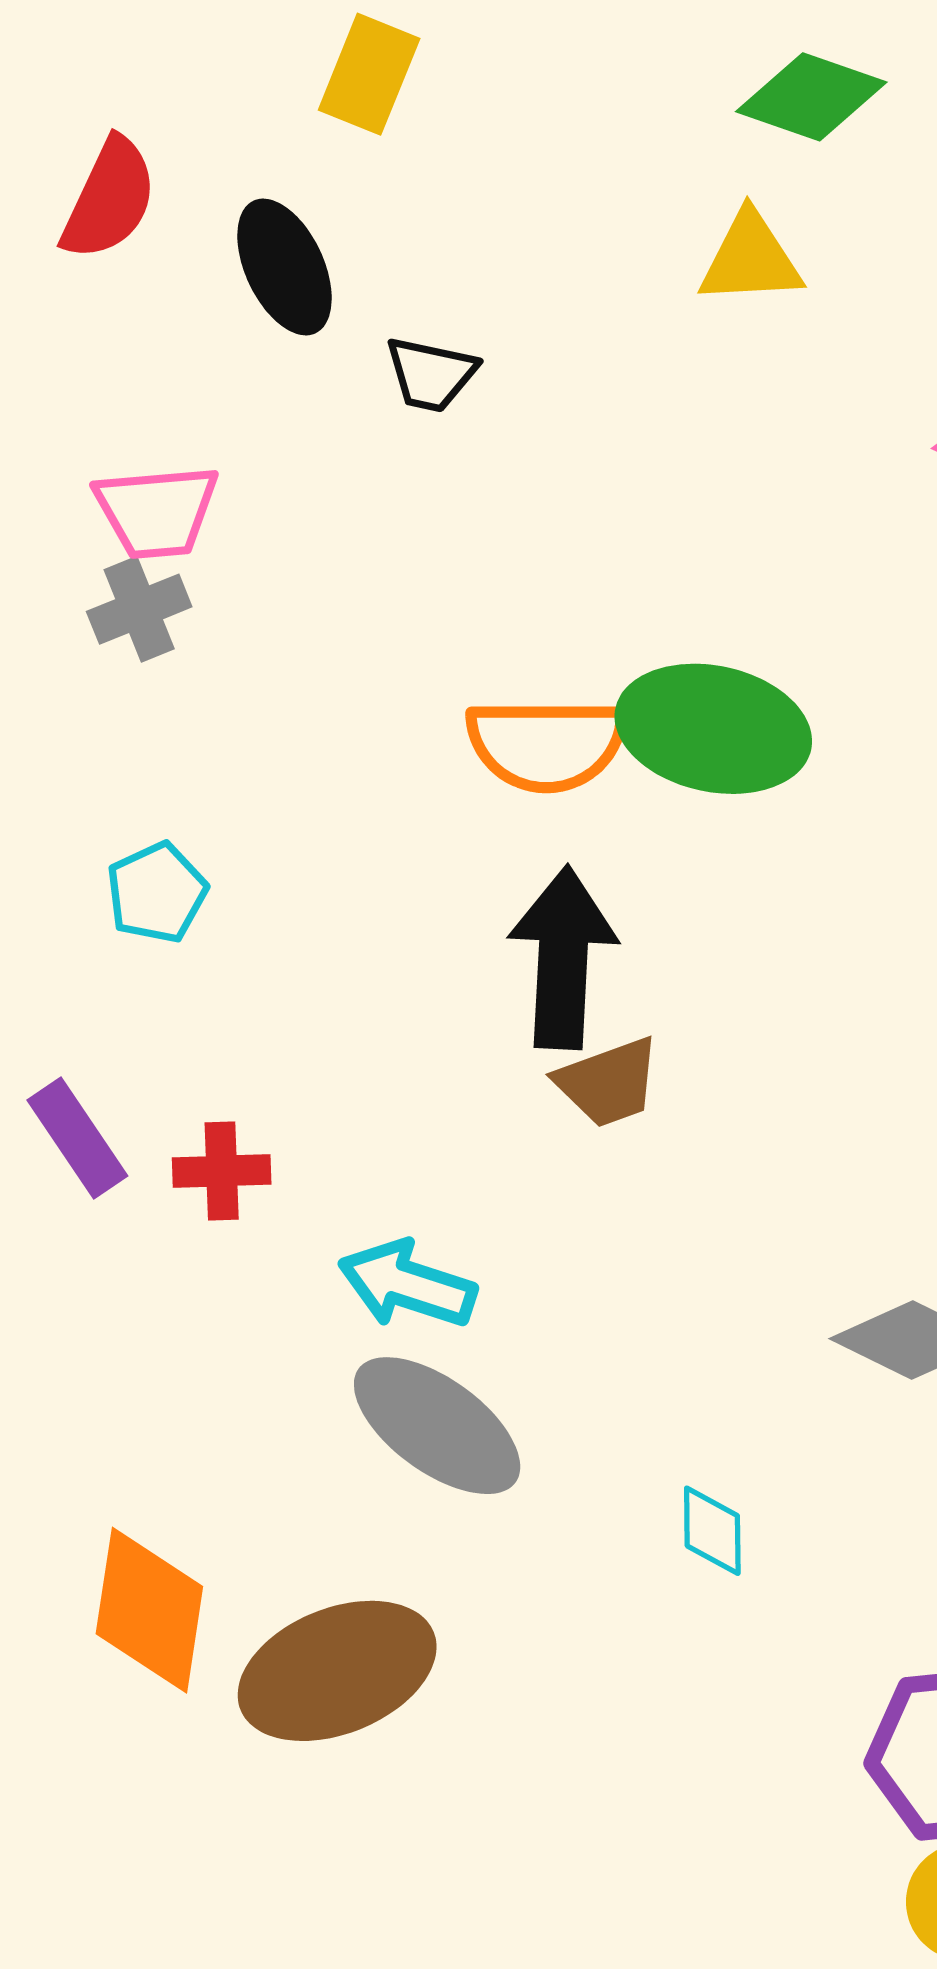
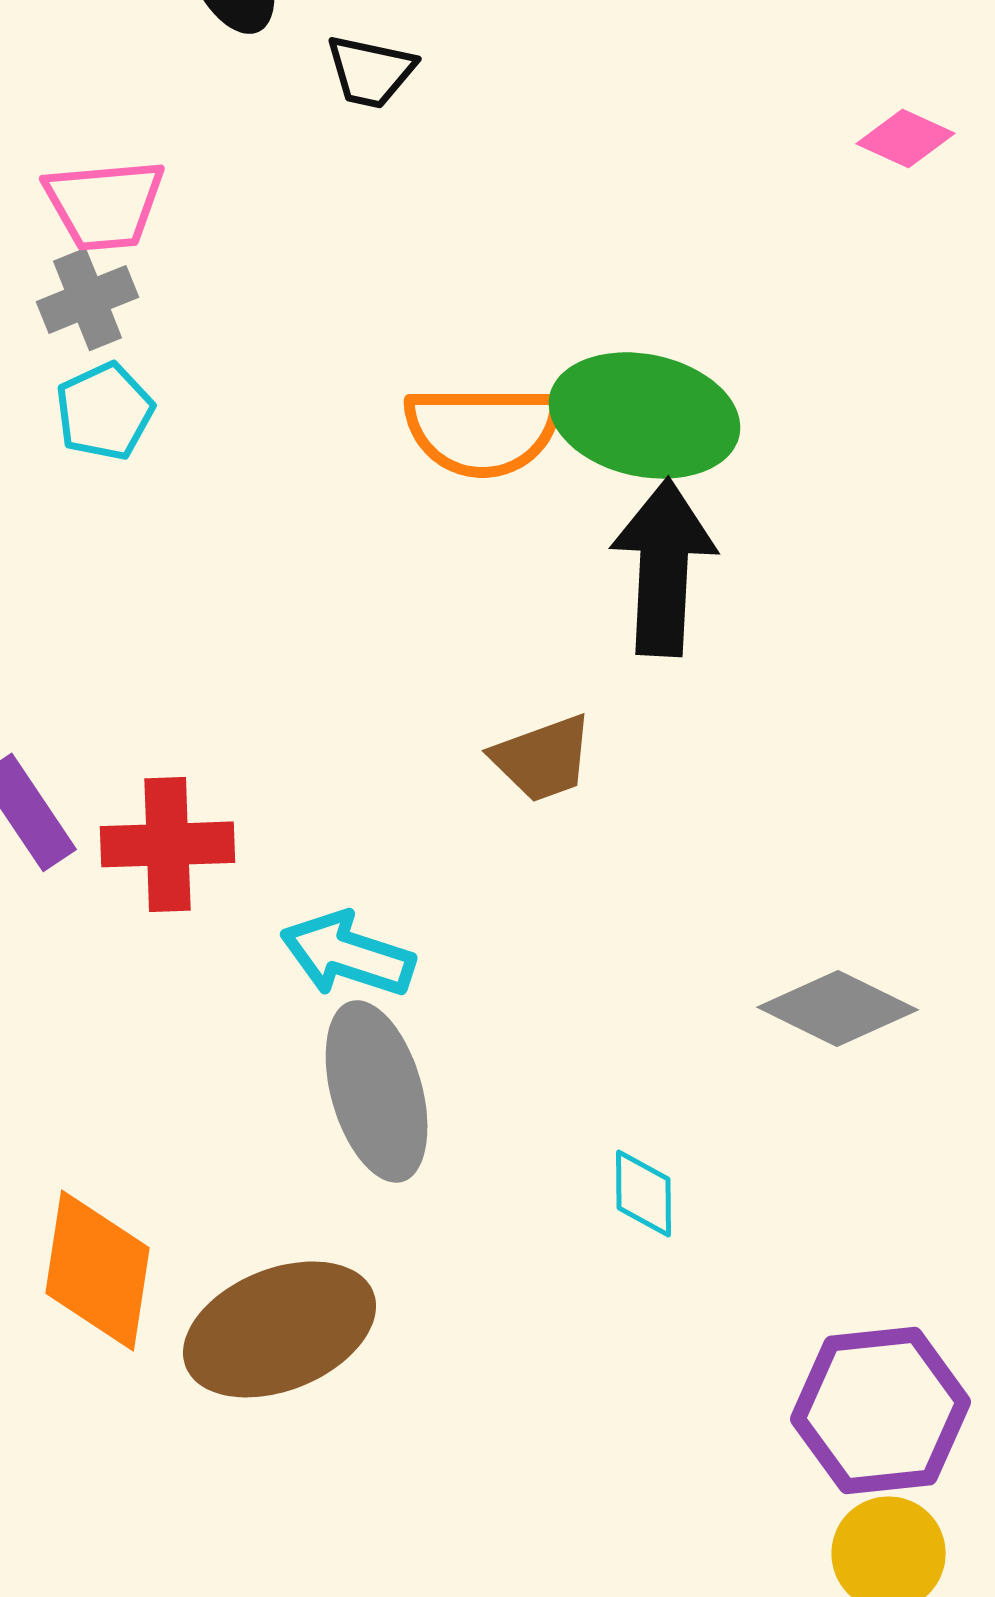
cyan pentagon: (157, 893) -> (105, 411), moved
black arrow: (563, 958) -> (664, 567), moved
red cross: (222, 1171) -> (168, 844), size x1.4
gray ellipse: (437, 1426) -> (377, 1091), turned 38

